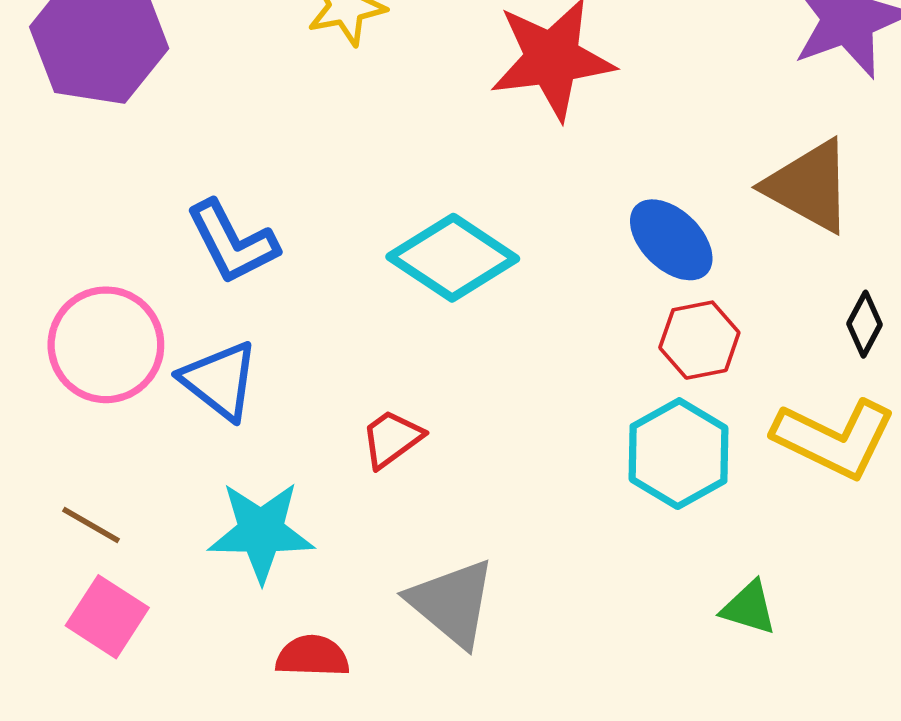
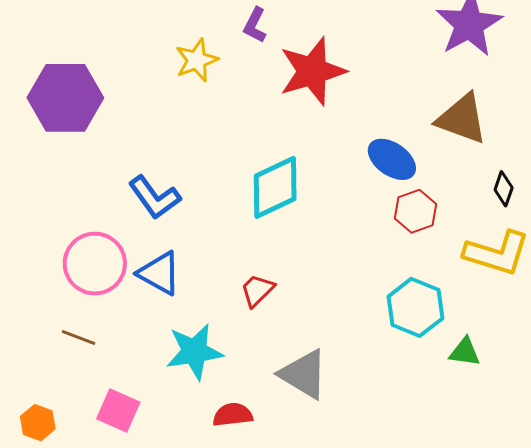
cyan diamond: (453, 258) -> (275, 187), turned -50
cyan hexagon: (679, 454) -> (415, 307), moved
brown line: (91, 525) -> (79, 337), moved

